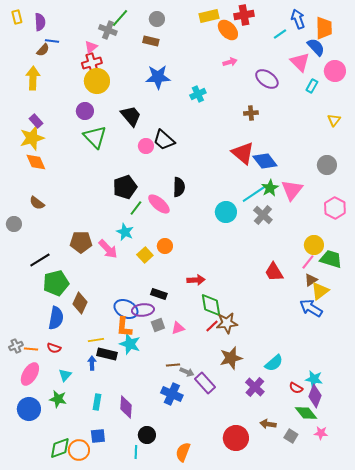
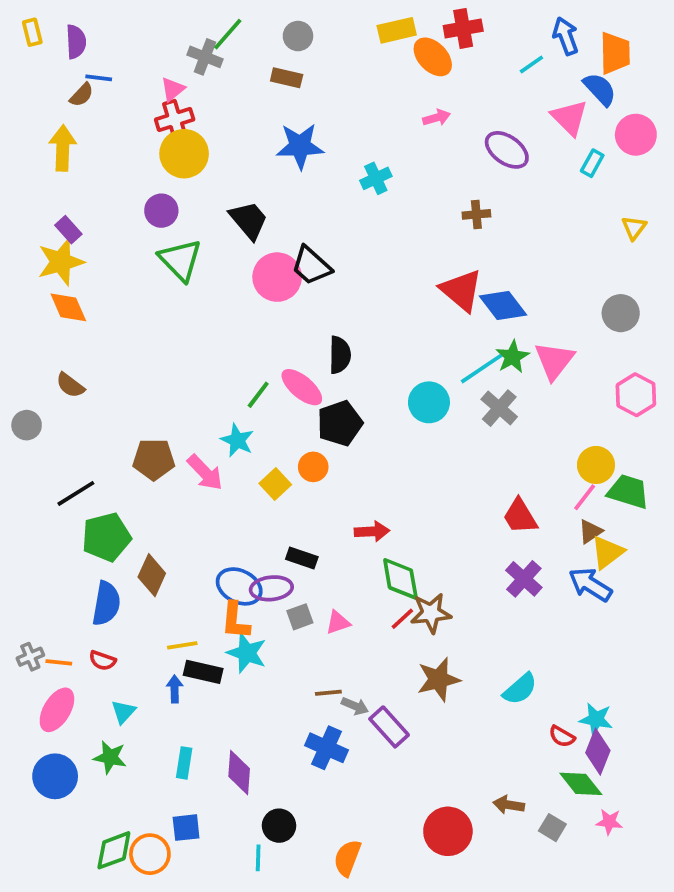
pink circle: (146, 146) -> (277, 277), size x1.6
black pentagon: (125, 187) -> (340, 423), moved
purple cross: (255, 387) -> (524, 579), moved

